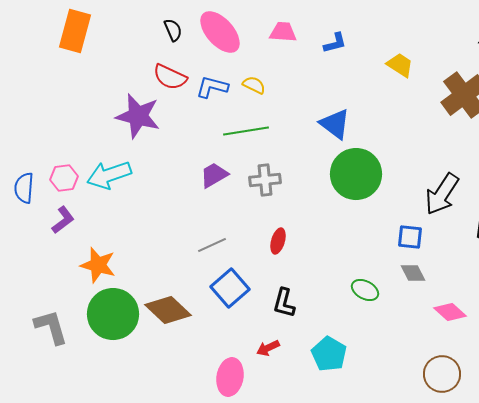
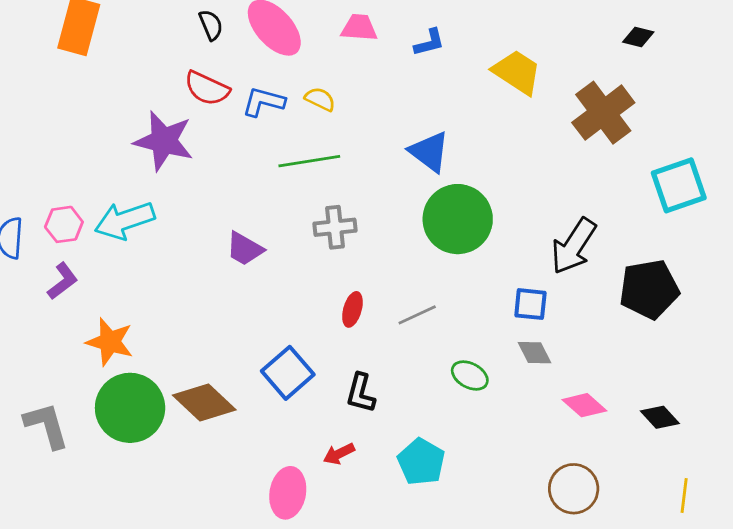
yellow trapezoid: (400, 65) -> (517, 72), size x1.4
purple trapezoid: (214, 175) -> (245, 249), moved, turned -120
gray line: (212, 245) -> (417, 315), moved

